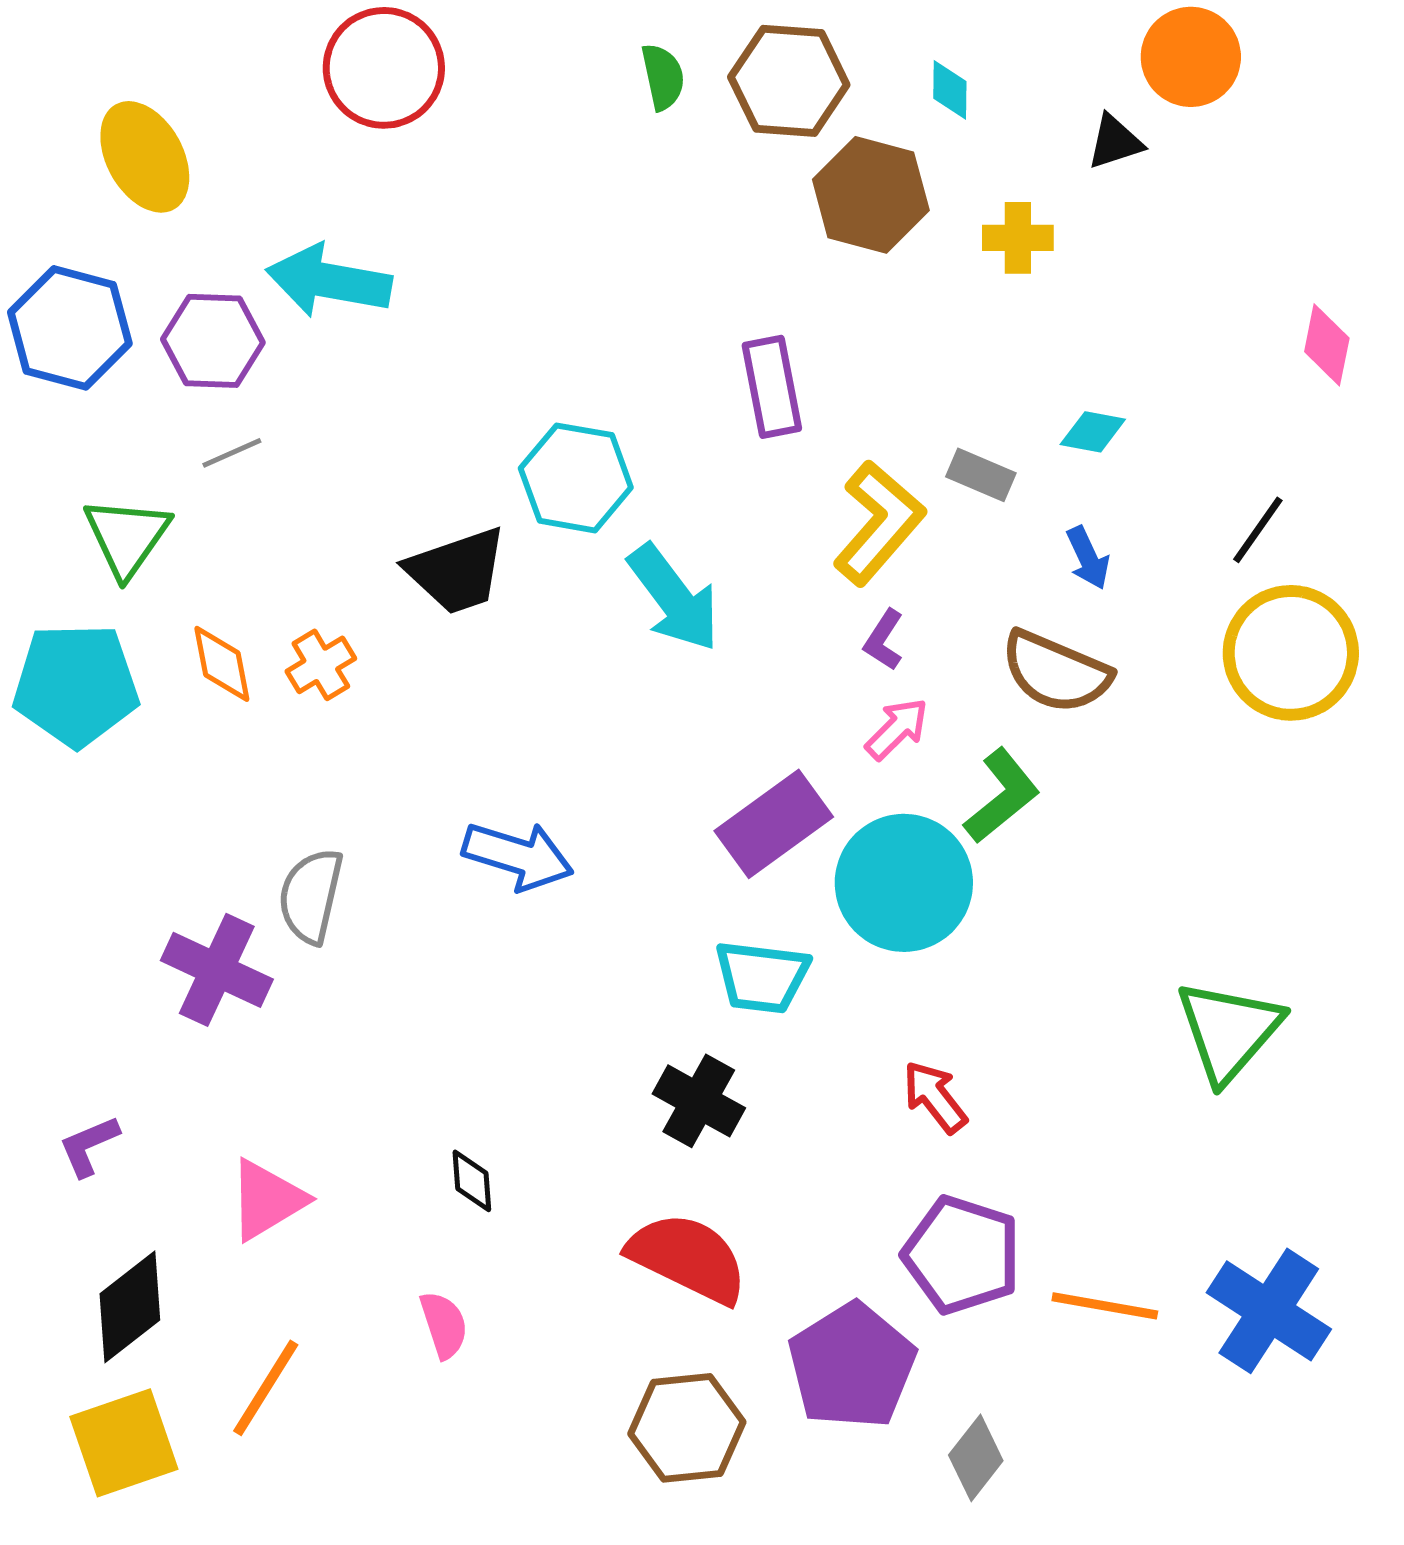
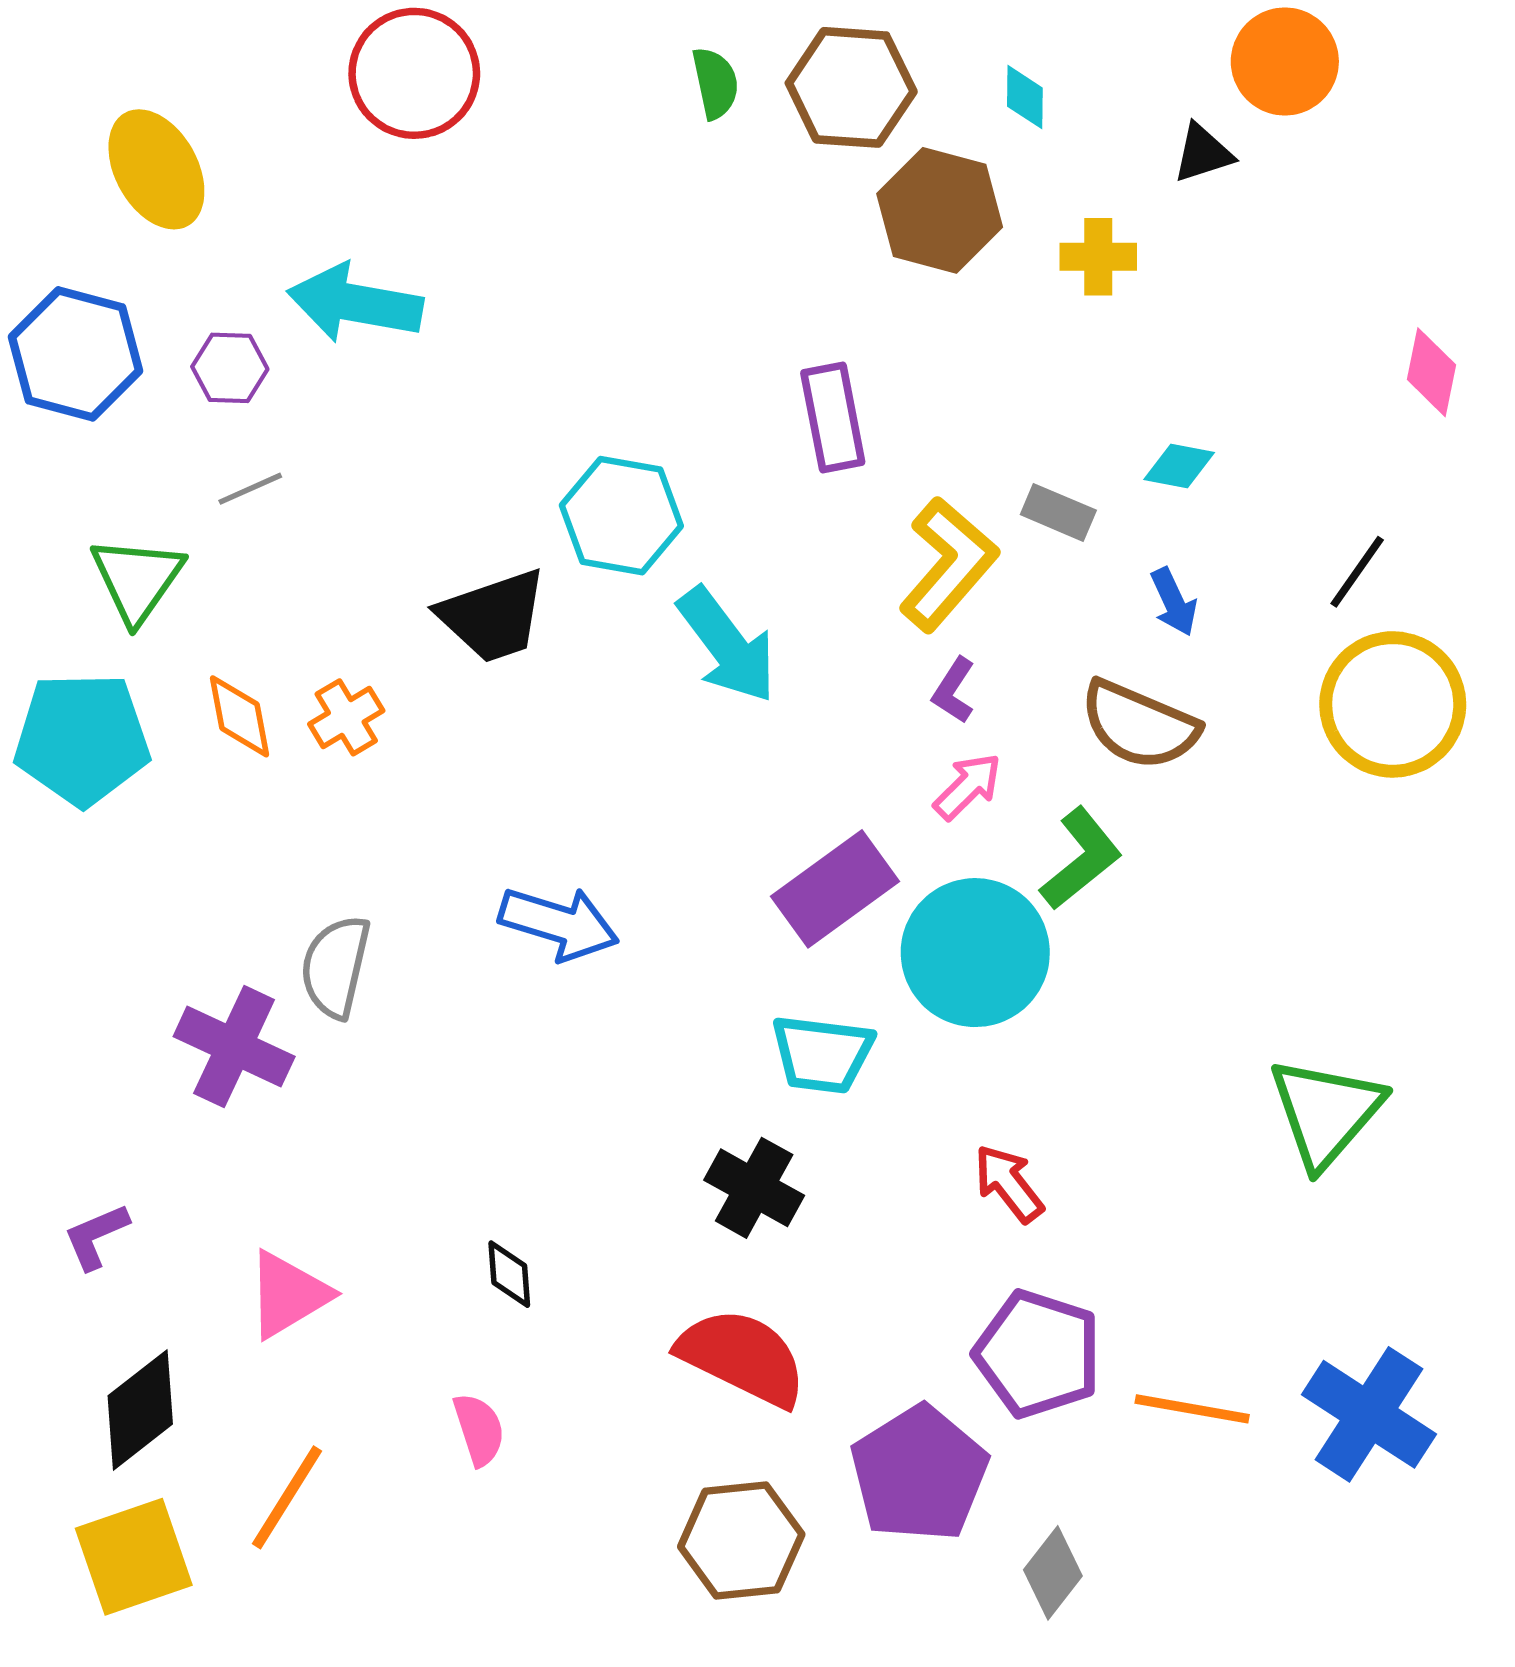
purple hexagon: (213, 341) -> (230, 368), size x0.7

